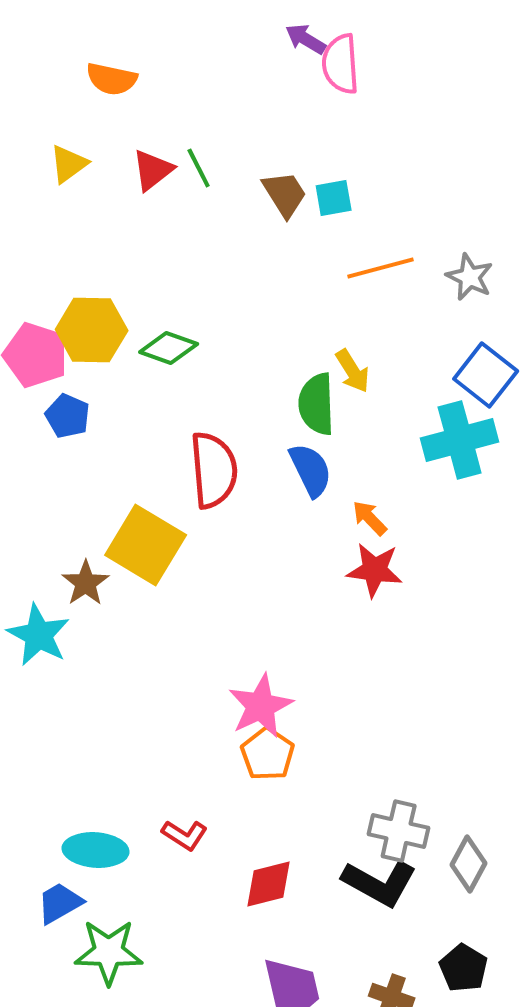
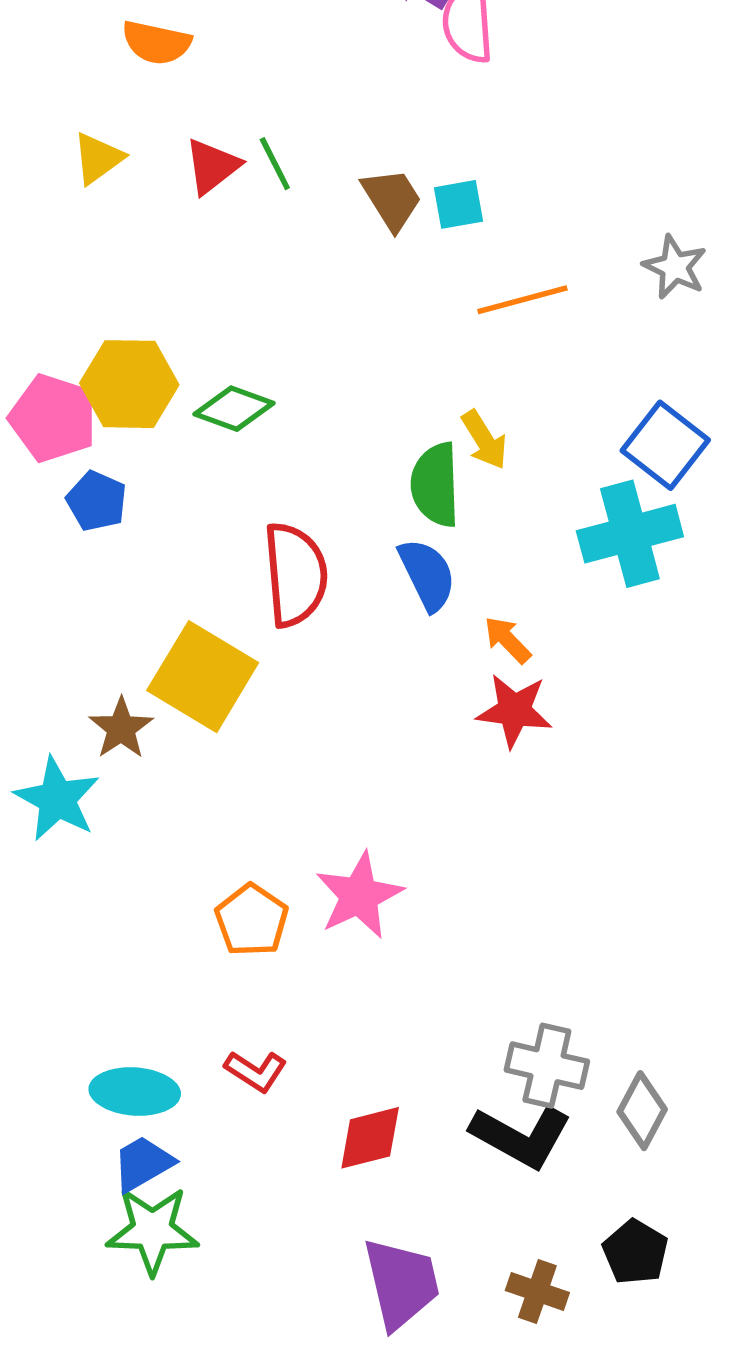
gray star: (470, 277) -> (675, 267), moved
orange pentagon: (268, 754) -> (252, 920), moved
blue trapezoid: (60, 903) -> (143, 1164), moved

